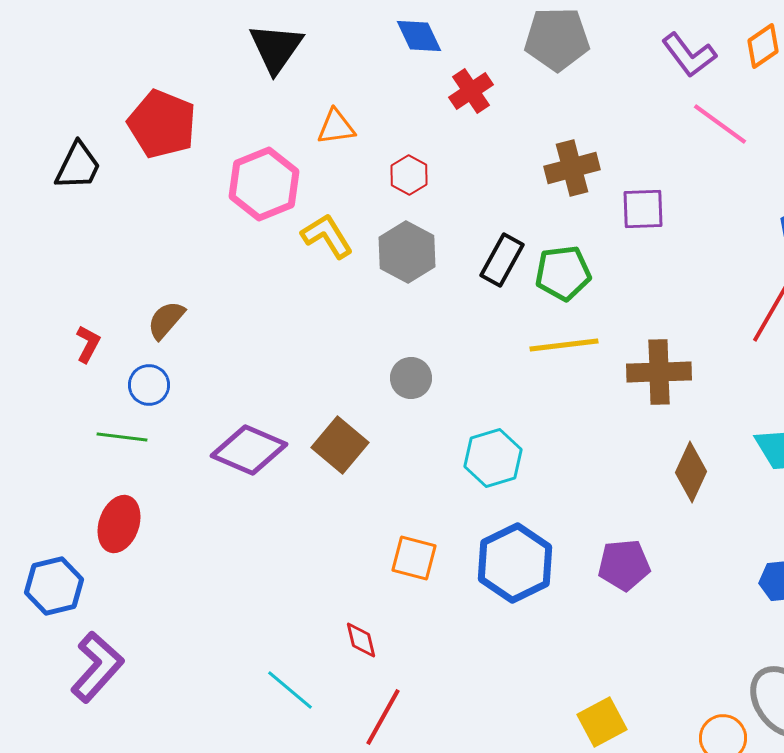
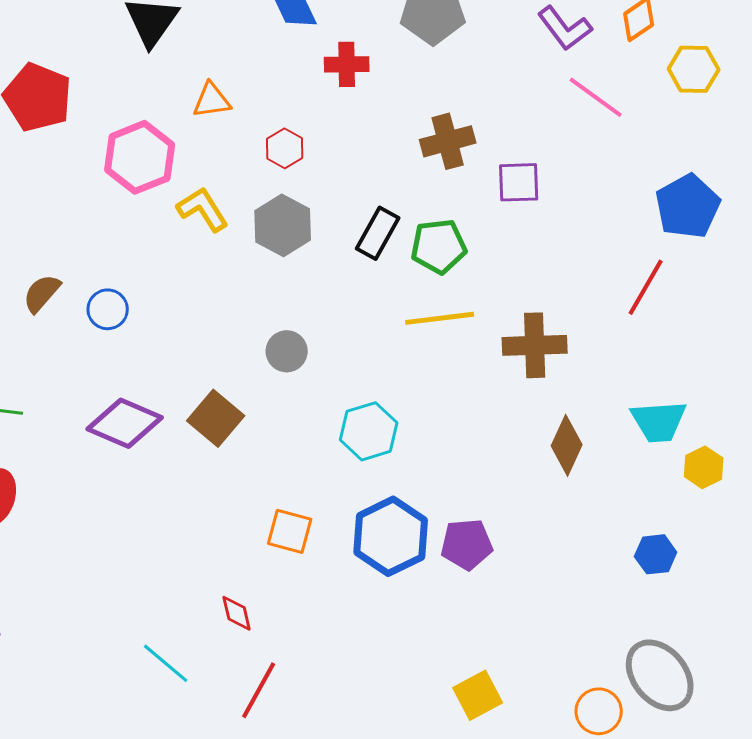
red cross: (471, 91) -> (347, 64), turned 33
blue circle: (149, 385) -> (108, 309), moved
purple pentagon: (624, 565) -> (467, 544), moved

